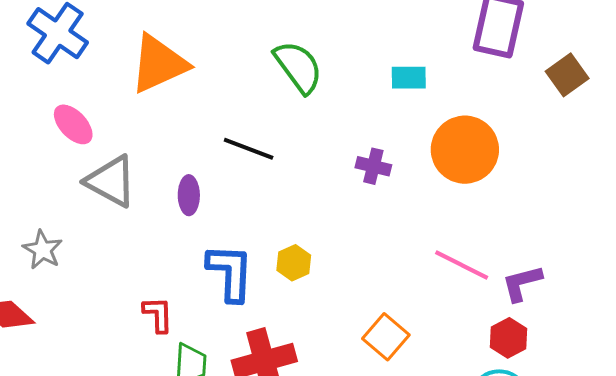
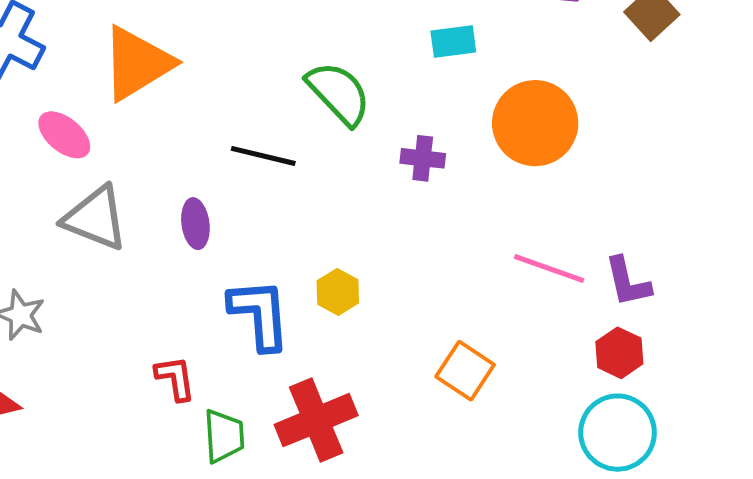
green semicircle: (298, 67) -> (339, 93), moved
pink ellipse: (73, 124) -> (64, 135), moved
purple L-shape: (522, 283) -> (628, 282), turned -81

